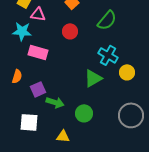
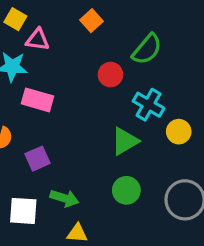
red circle: (70, 31) -> (110, 75), moved
green arrow: (55, 102) -> (64, 198), moved
green circle: (84, 113) -> (126, 190), moved

